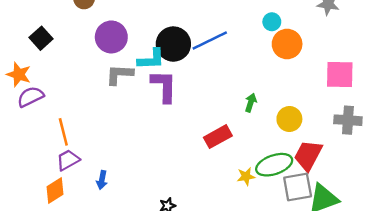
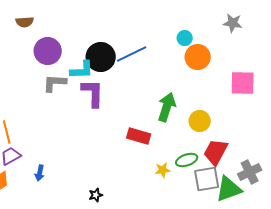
green arrow: (251, 103) -> (167, 107), size x1.8
gray cross: (348, 120) -> (250, 172), moved, turned -30
red rectangle: (218, 137) -> (139, 136), turned 45
green ellipse: (274, 165) -> (187, 160), size x0.7

